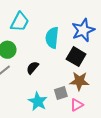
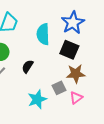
cyan star: (38, 101) -> (37, 99), turned 30

